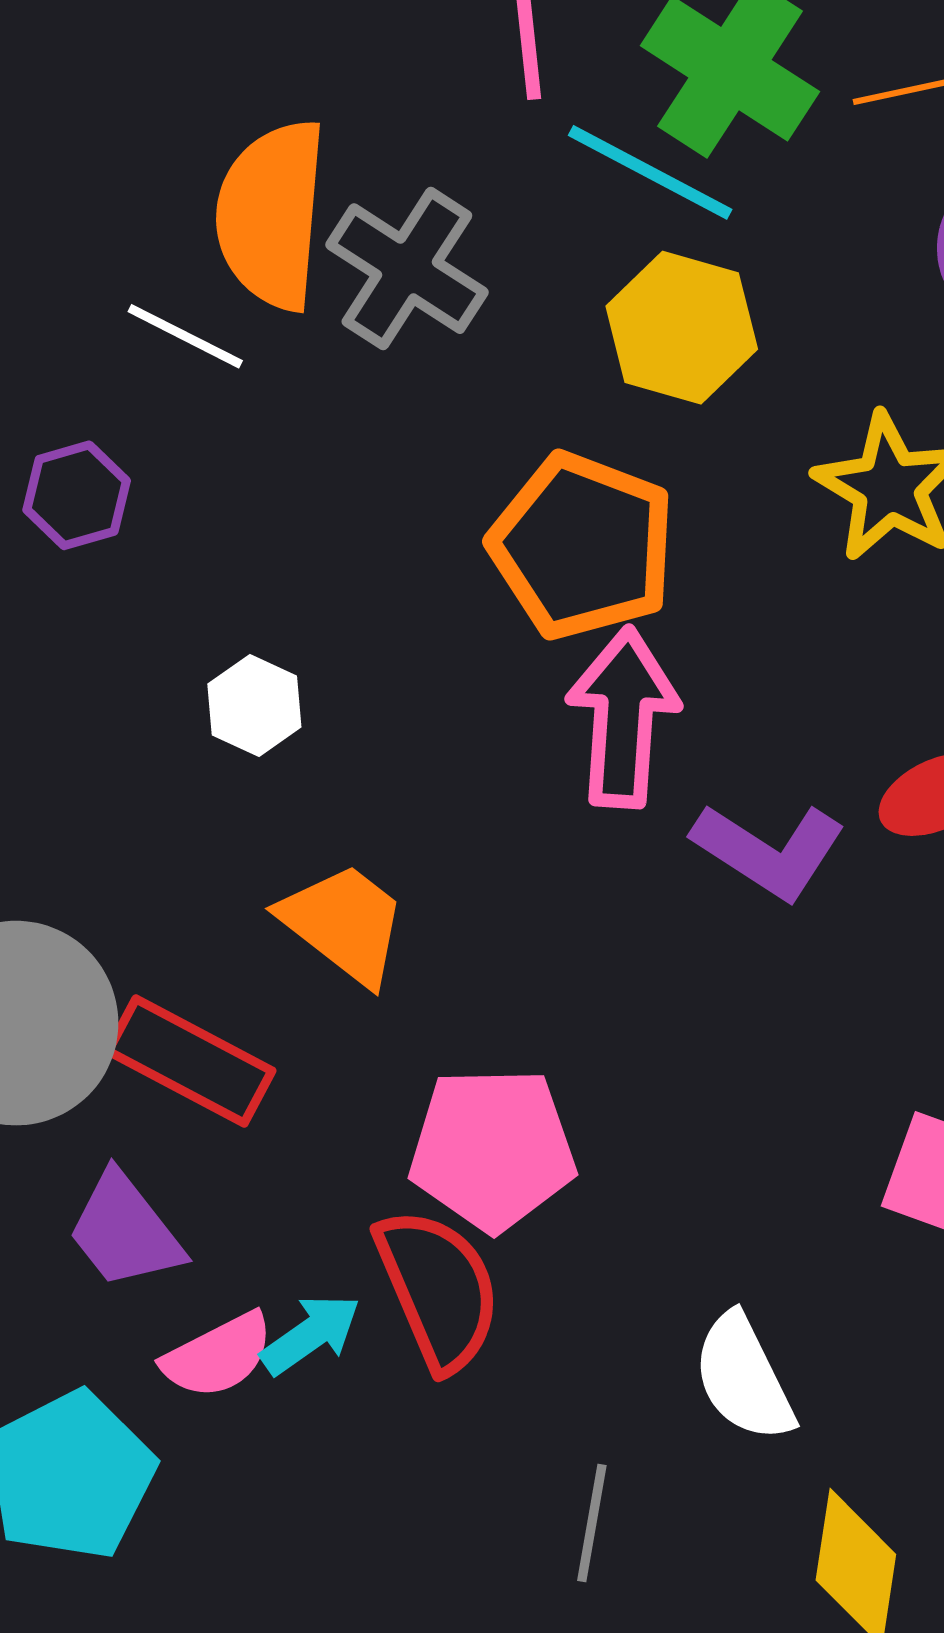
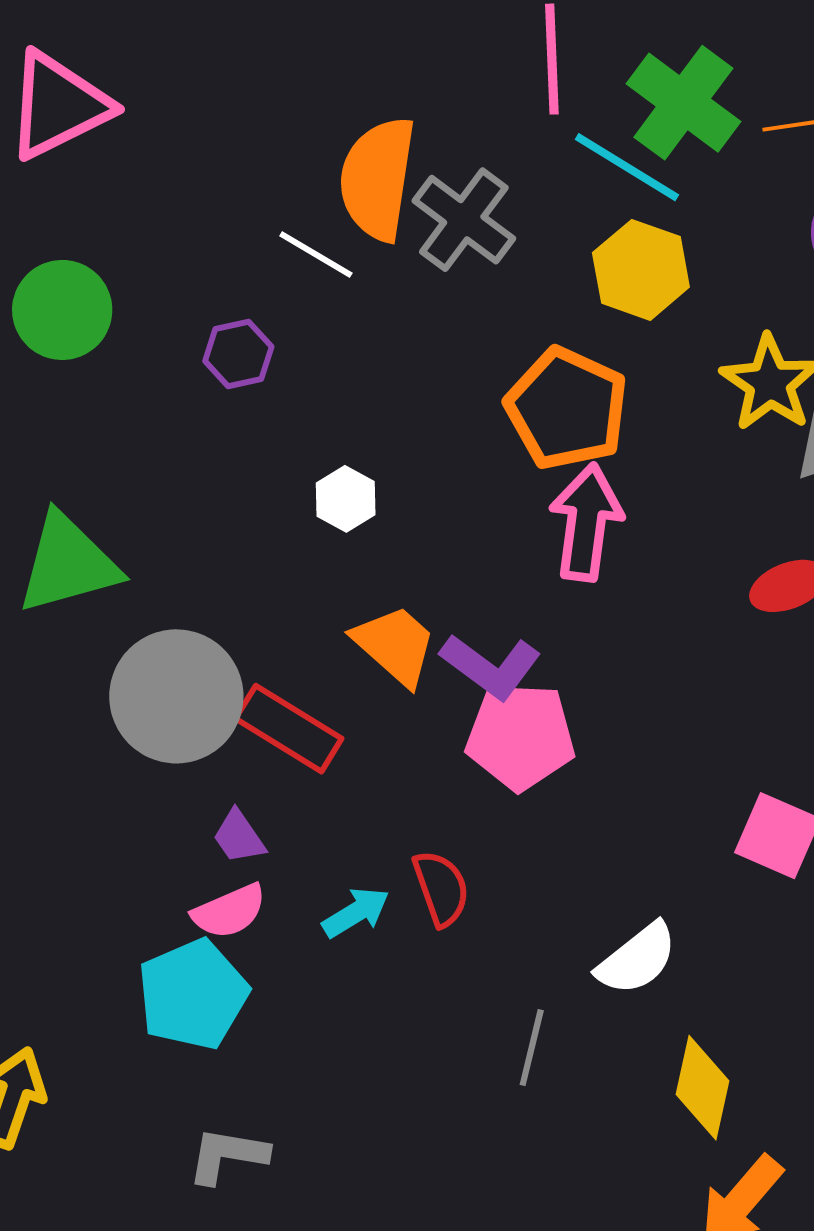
purple L-shape: (769, 851) -> (491, 666), moved
pink pentagon: (492, 1149) -> (520, 736), moved
purple trapezoid: (125, 1231) -> (239, 837), size x0.7
red semicircle: (438, 1289) -> (441, 888), size x0.7
pink semicircle: (218, 1355) -> (229, 911), moved
white semicircle: (744, 1378) -> (637, 959), turned -106

